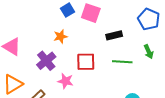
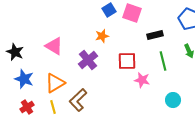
green line: (122, 62) -> (163, 61), turned 72
pink star: (66, 81) -> (142, 80), moved

